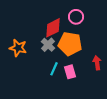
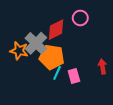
orange pentagon: (70, 44) -> (52, 57), moved
gray cross: (48, 45) -> (36, 43), moved, size x1.5

